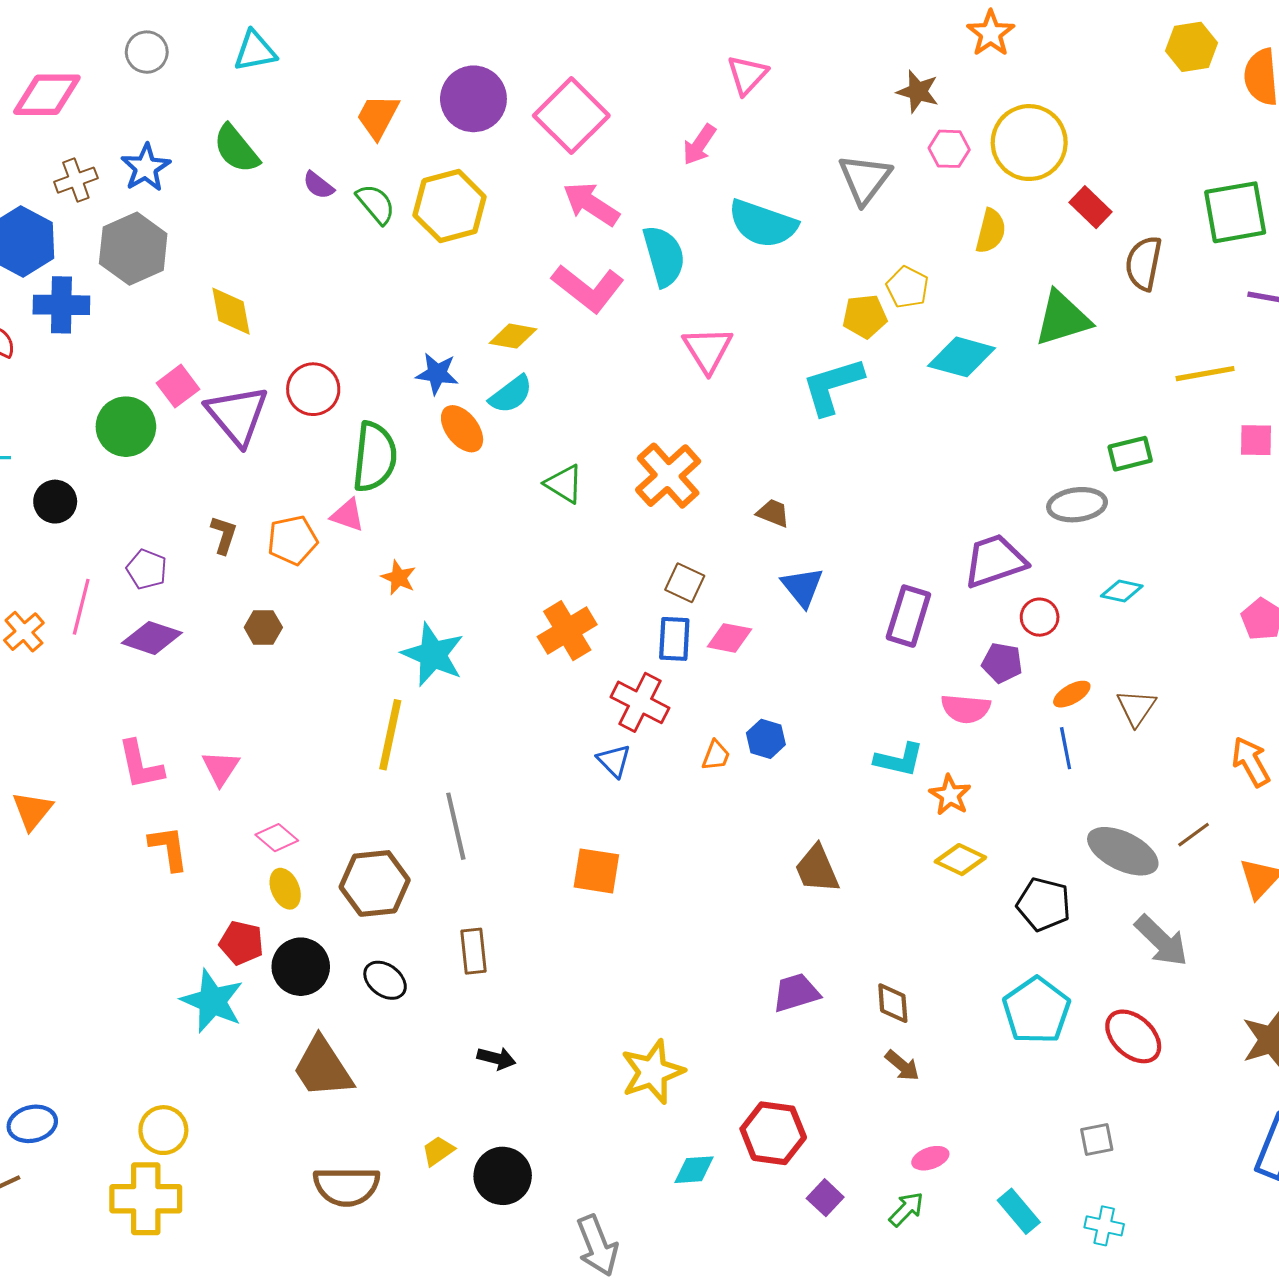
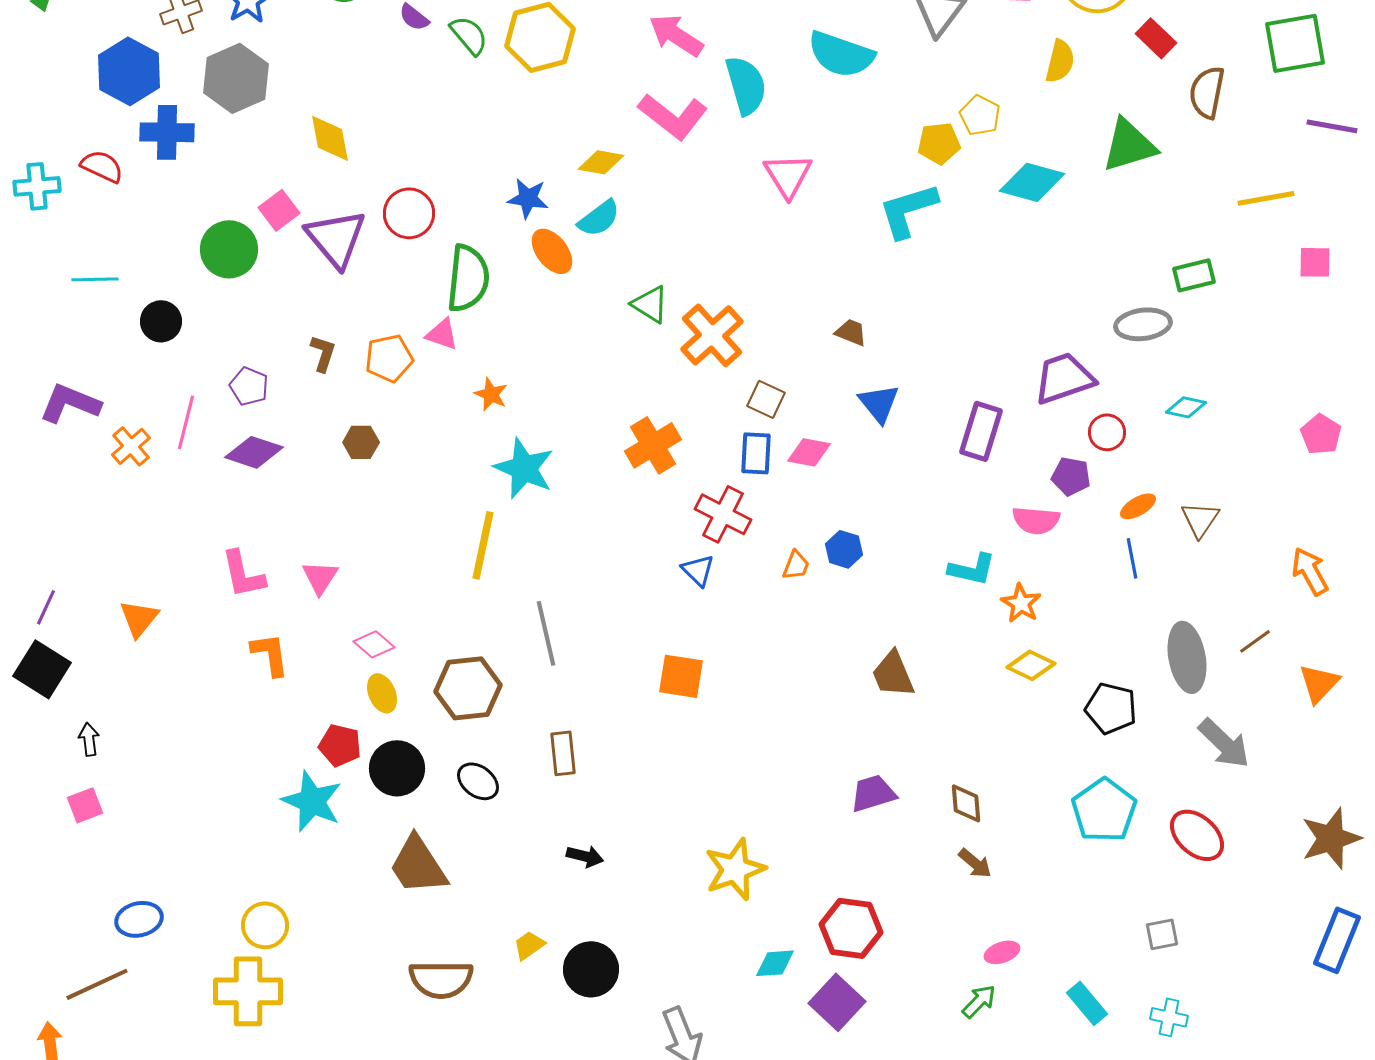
orange cross: (668, 476) -> (712, 335), moved
gray ellipse: (1123, 851) -> (1187, 657), turned 54
purple square: (825, 1198) -> (837, 1002), moved, size x1.6

